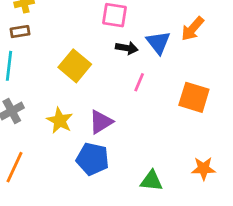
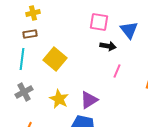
blue triangle: (158, 43) -> (129, 30), moved
yellow square: (75, 66) -> (55, 59), moved

